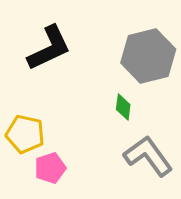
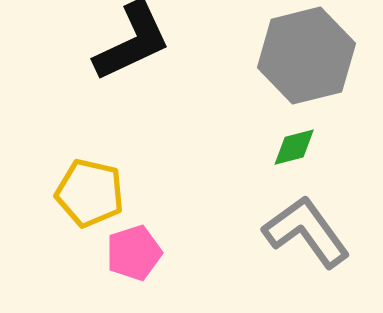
green diamond: (123, 107) -> (294, 147), moved, turned 68

